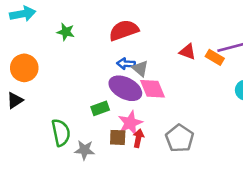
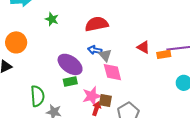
orange rectangle: (215, 57) -> (164, 54), turned -48
purple ellipse: (125, 88) -> (70, 64), moved
brown square: (118, 137) -> (105, 100), moved

